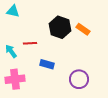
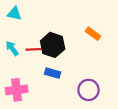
black hexagon: (60, 27) -> (53, 45), moved
cyan arrow: (11, 51) -> (12, 48), moved

